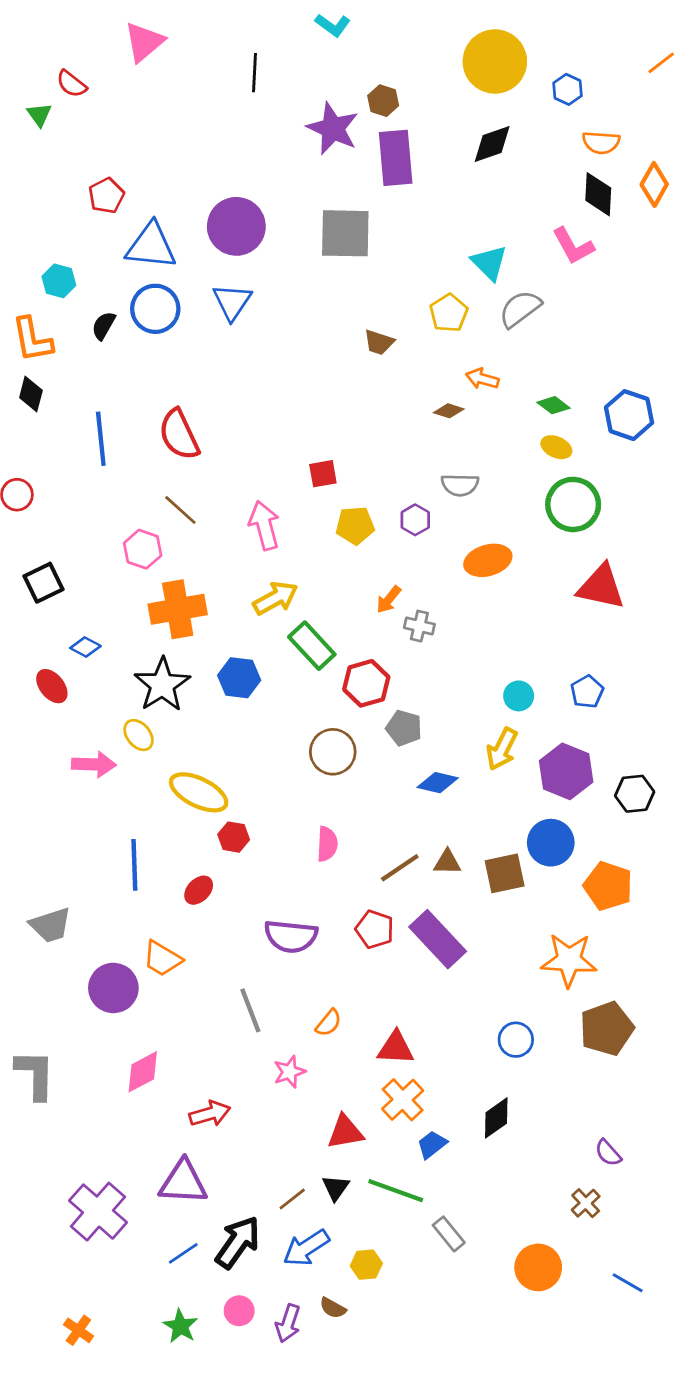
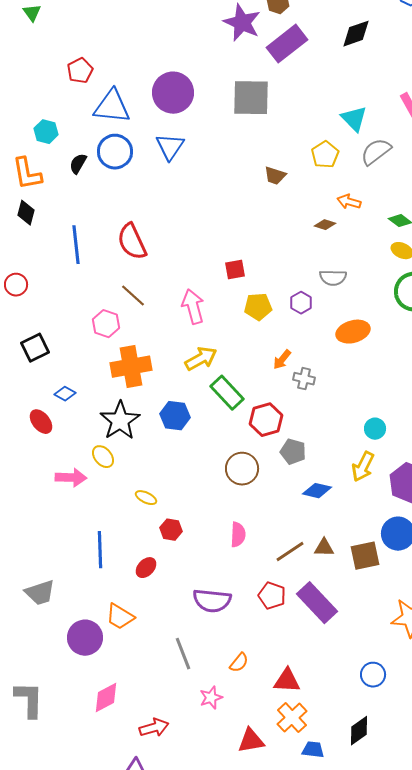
purple rectangle: (396, 158) -> (287, 44), turned 57
yellow ellipse: (199, 792) -> (146, 498), size x0.5
blue trapezoid: (432, 1144) -> (313, 750), turned 45

